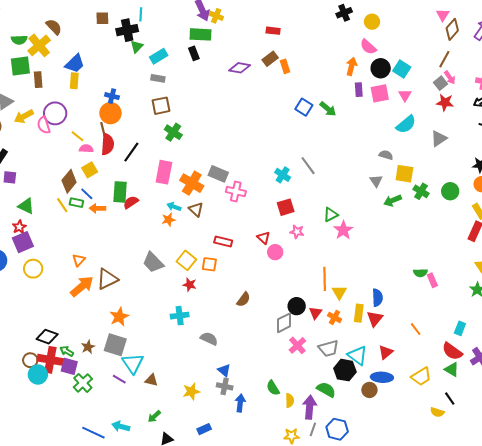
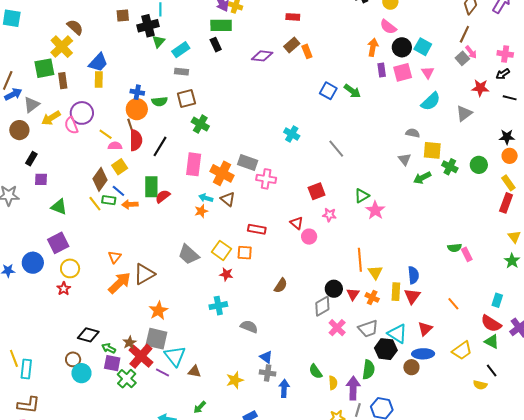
green semicircle: (19, 40) -> (160, 101), moved
red star: (445, 102) -> (480, 88), moved
cyan cross: (283, 175) -> (292, 134), moved
red star: (19, 227) -> (64, 289), moved
red cross: (50, 360) -> (141, 356), moved, turned 35
green semicircle: (326, 390) -> (369, 370), turned 72

